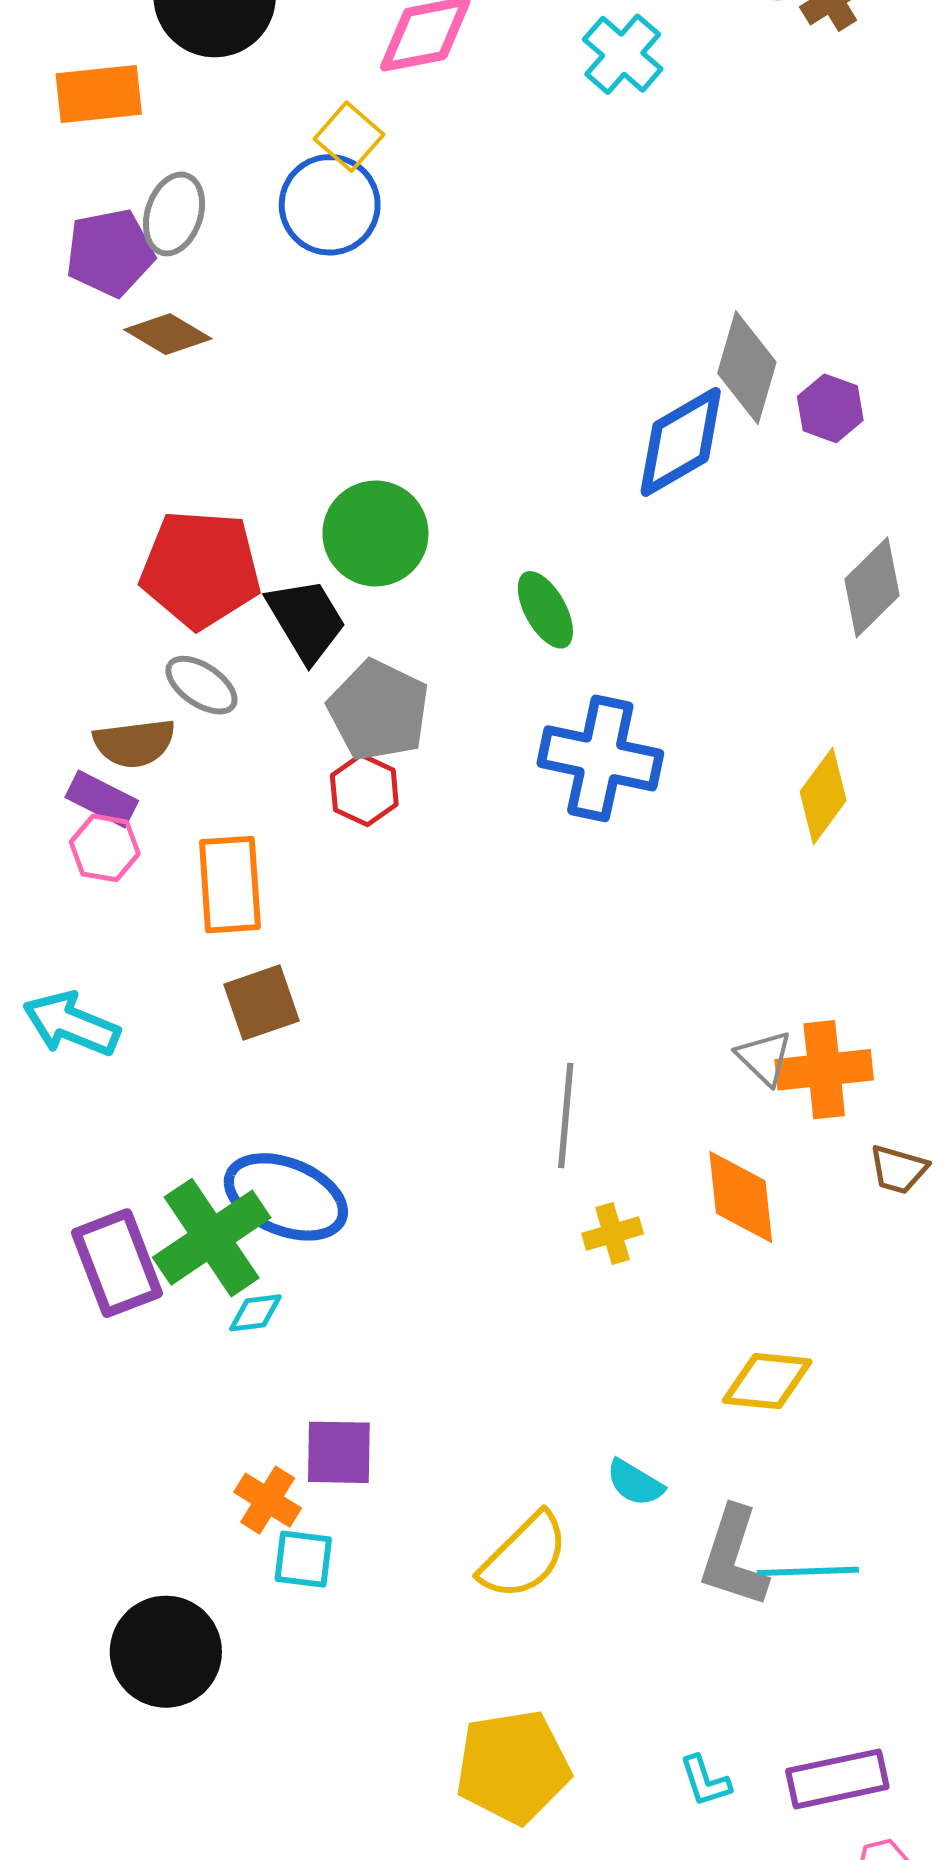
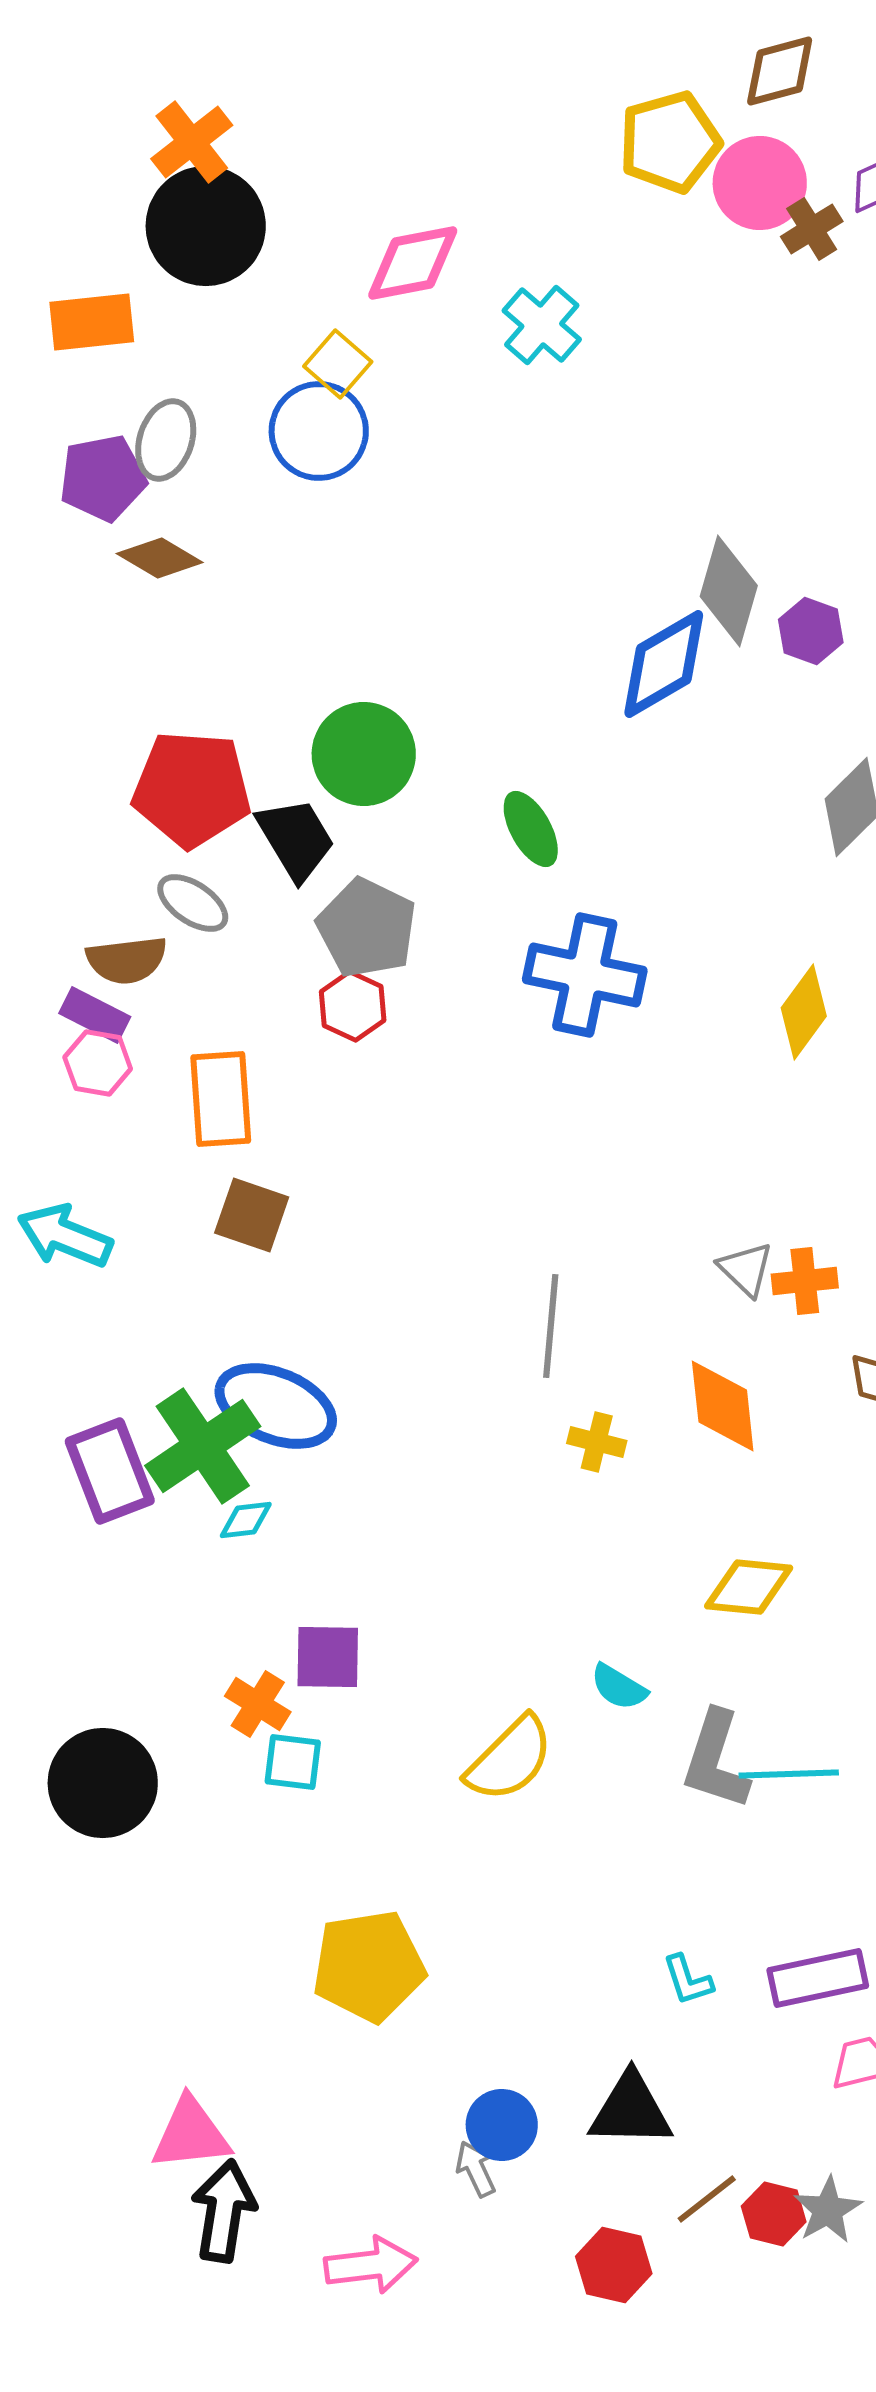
cyan cross: (623, 54) -> (542, 325), moved
brown square: (261, 1003) -> (252, 1215), turned 38
orange cross: (824, 1070) -> (805, 1281), size x0.7
yellow cross: (613, 1234) -> (597, 1442), turned 30
black circle: (166, 1652) -> (103, 1783), moved
yellow pentagon: (513, 1767) -> (369, 1966), moved

